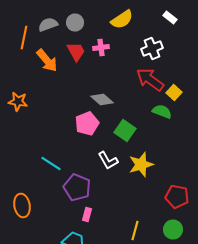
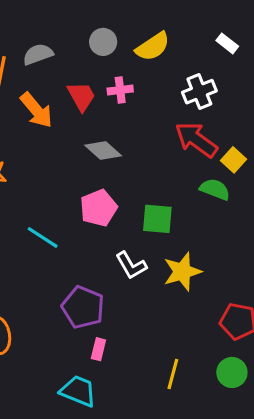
gray circle: (75, 22) -> (103, 42), moved
gray diamond: (102, 100) -> (103, 151), moved
green square: (125, 130) -> (157, 219), turned -30
cyan line: (51, 164) -> (43, 237), moved

